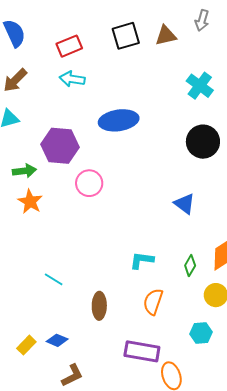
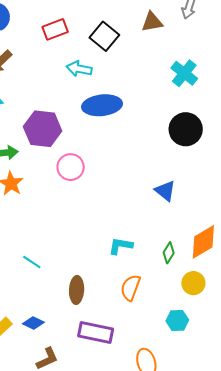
black square: (126, 36) -> (104, 36), moved, turned -36
cyan arrow: (72, 79) -> (79, 69), moved
purple rectangle: (142, 351) -> (96, 332), moved

